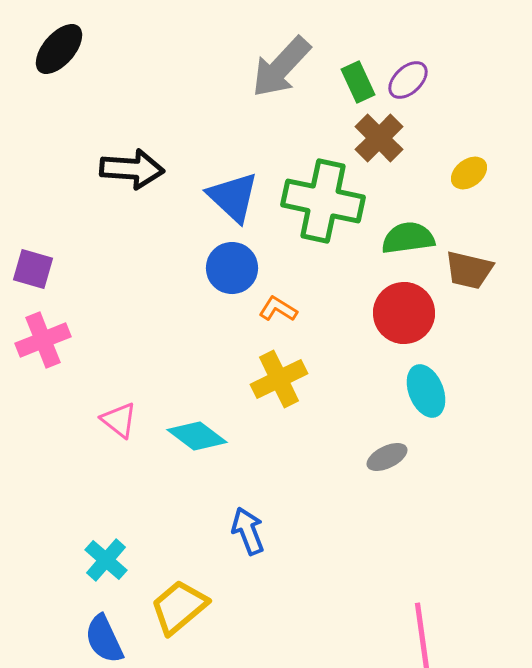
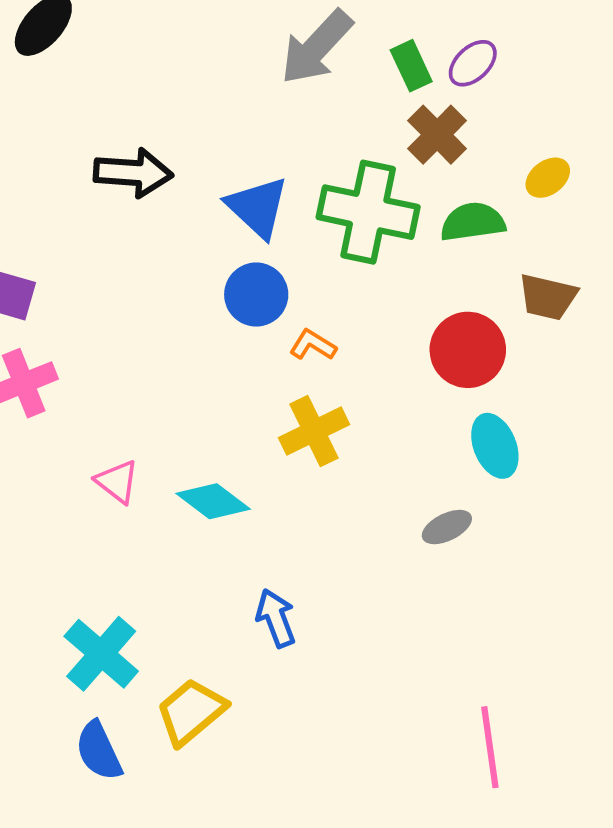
green semicircle: (408, 238) -> (473, 222), moved
cyan cross: (106, 560) -> (101, 654), size x1.4

